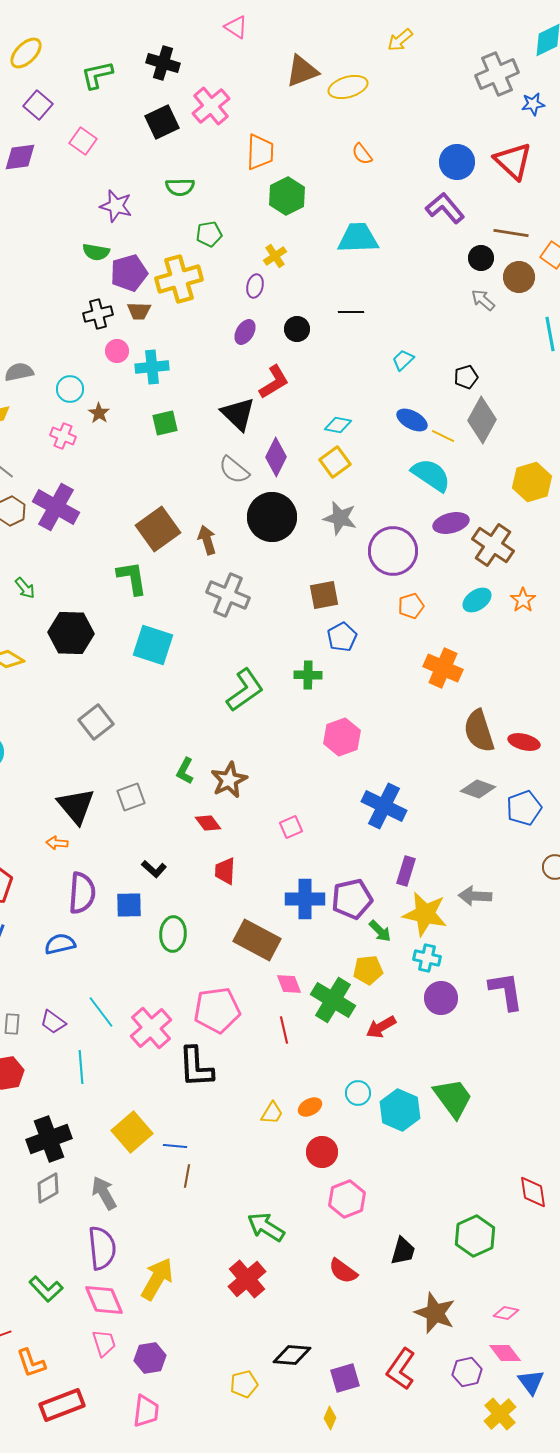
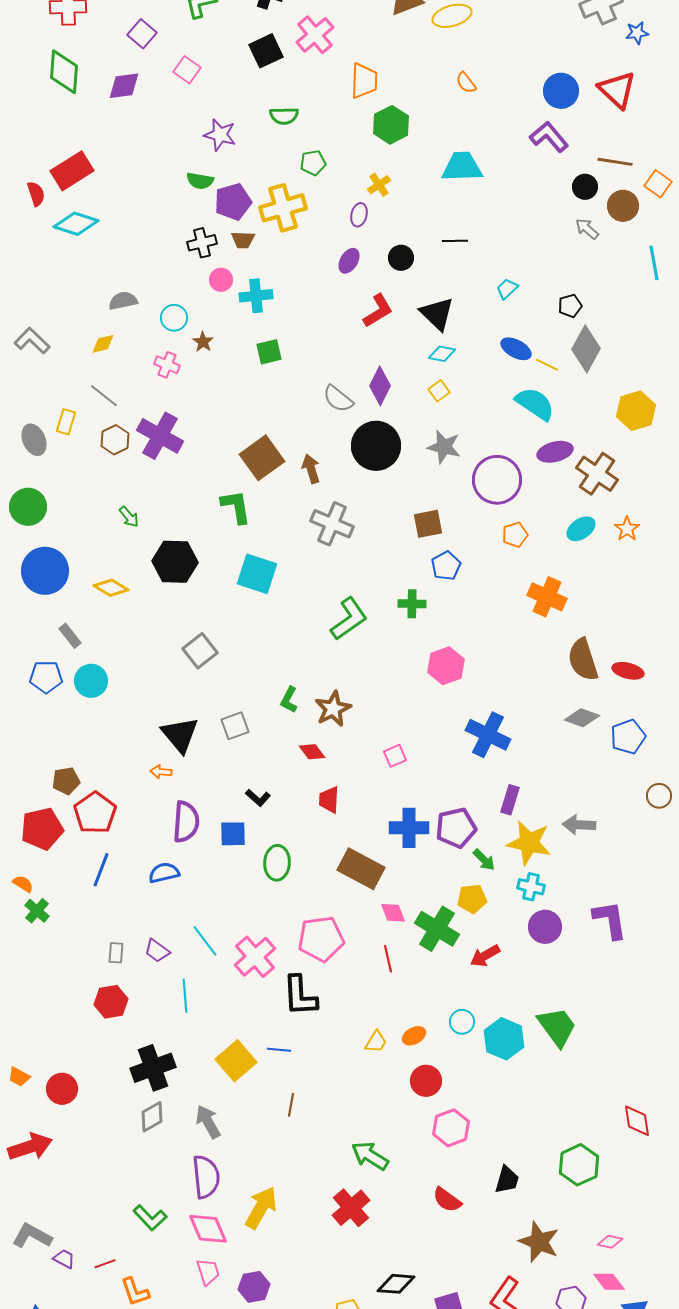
black triangle: (238, 414) -> (437, 314), moved
yellow square: (335, 462) -> (439, 391), size x0.7
blue line: (175, 1146) -> (279, 1050), moved

